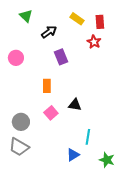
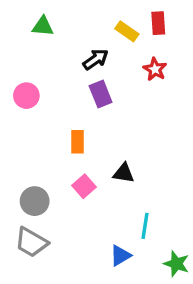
green triangle: (26, 16) -> (43, 26), turned -40
red rectangle: (100, 22) -> (158, 23), moved
black arrow: (49, 32) -> (96, 59), moved

